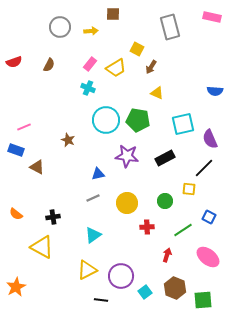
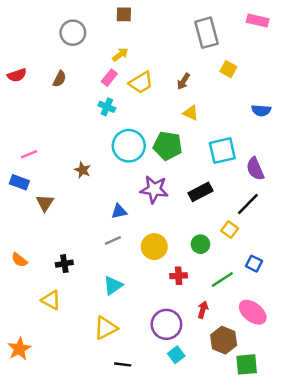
brown square: (113, 14) -> (124, 14), moved
yellow arrow: (91, 31) -> (120, 55), moved, turned -32
yellow square: (137, 49) -> (228, 69), moved
brown triangle: (37, 167) -> (45, 203), turned 35
yellow square: (189, 189) -> (230, 230), turned 32
yellow triangle: (42, 247) -> (51, 300), size x0.7
purple circle: (121, 276) -> (166, 324), moved
brown hexagon: (175, 288) -> (224, 340), moved

